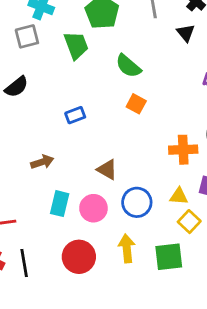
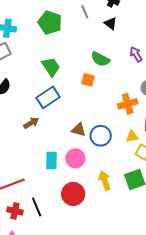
green trapezoid: (76, 45) -> (51, 67), moved
green semicircle: (128, 66) -> (100, 59), moved
blue rectangle: (75, 115) -> (48, 97), size x1.6
brown arrow: (42, 162) -> (31, 123), moved
blue circle: (137, 202) -> (101, 136), moved

